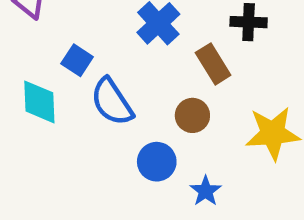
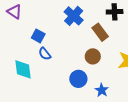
cyan diamond: (39, 102) -> (23, 69), moved
blue semicircle: (112, 102) -> (45, 54), moved, size x0.6

